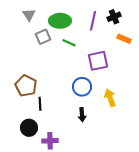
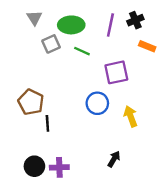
black arrow: (82, 115) -> (114, 159), moved, turned -144
black circle: (29, 128) -> (34, 166), moved

